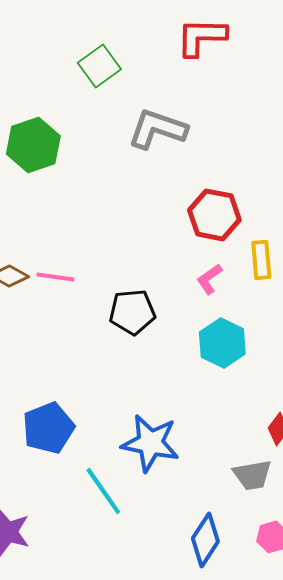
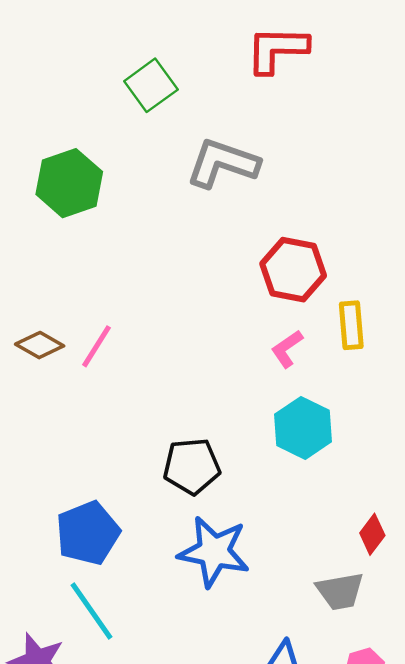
pink line: (55, 277) -> (96, 346), turned -66
black pentagon: (132, 312) -> (192, 466), moved
cyan line: (103, 491) -> (92, 611), moved

